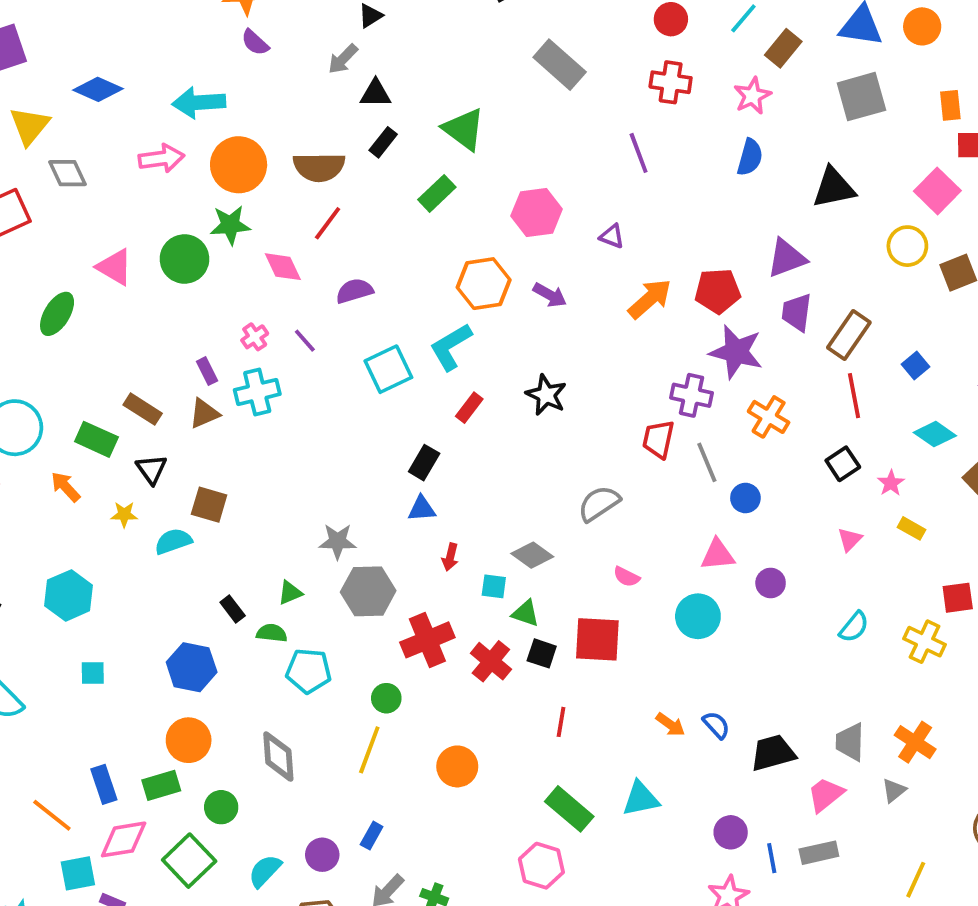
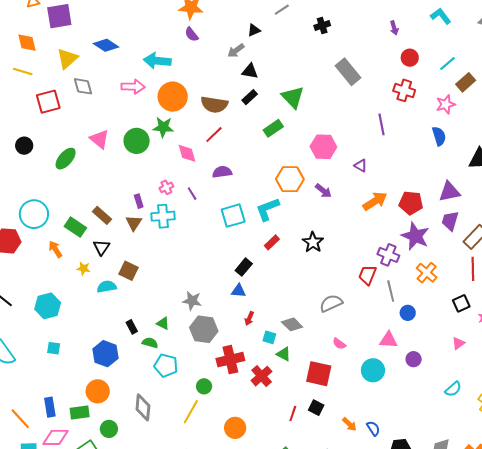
blue semicircle: (750, 157) -> (439, 136), turned -42
brown triangle: (204, 413) -> (134, 223), turned -42
green triangle: (290, 593) -> (163, 323), turned 40
black square: (542, 653) -> (316, 408), moved

